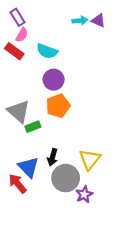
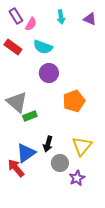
cyan arrow: (80, 21) -> (61, 17), moved, turned 88
pink semicircle: (22, 35) -> (31, 24), moved
orange pentagon: (58, 106) -> (74, 101), moved
blue triangle: (28, 167) -> (26, 153), turned 40
gray circle: (66, 178) -> (60, 163), size x0.7

